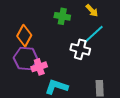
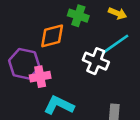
yellow arrow: (92, 11) -> (117, 13), turned -32
orange diamond: (24, 36) -> (52, 36), moved, turned 40

